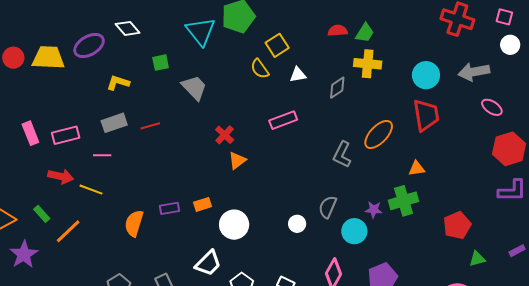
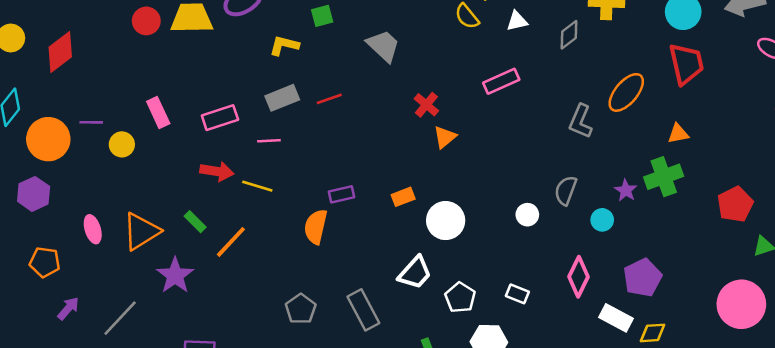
green square: (161, 63) -> (322, 16), moved
pink rectangle: (30, 133) -> (158, 113), moved
purple rectangle: (170, 208) -> (342, 194), moved
purple star: (374, 210) -> (626, 190), turned 30
cyan circle: (354, 231) -> (602, 220), size x0.7

